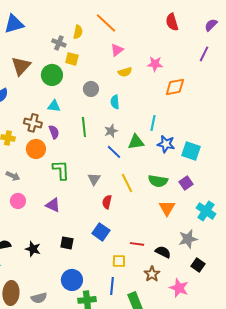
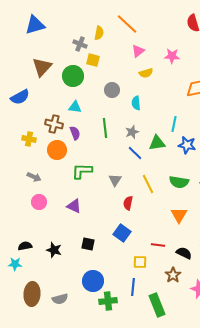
pink star: (155, 64) -> (172, 56), moved
green L-shape: (61, 170) -> (82, 171), turned -85
orange triangle: (167, 208) -> (179, 215), moved

